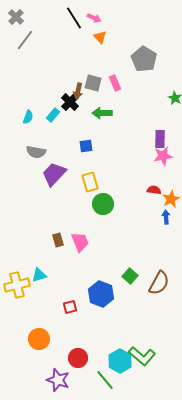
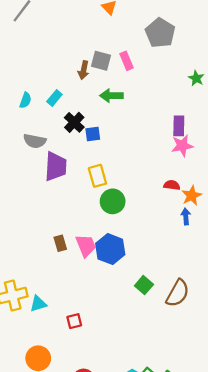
black cross: (70, 102) -> (74, 122), moved
purple trapezoid: (54, 174) -> (56, 167), turned 140
cyan triangle: (39, 275) -> (38, 304), moved
blue hexagon: (101, 294) -> (110, 249), moved

